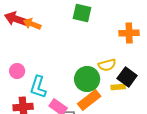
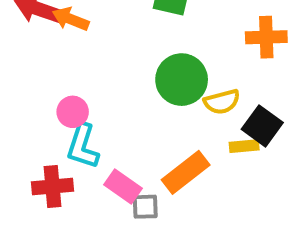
pink circle: (17, 71) -> (73, 112), moved
green circle: (87, 79) -> (182, 80), moved

